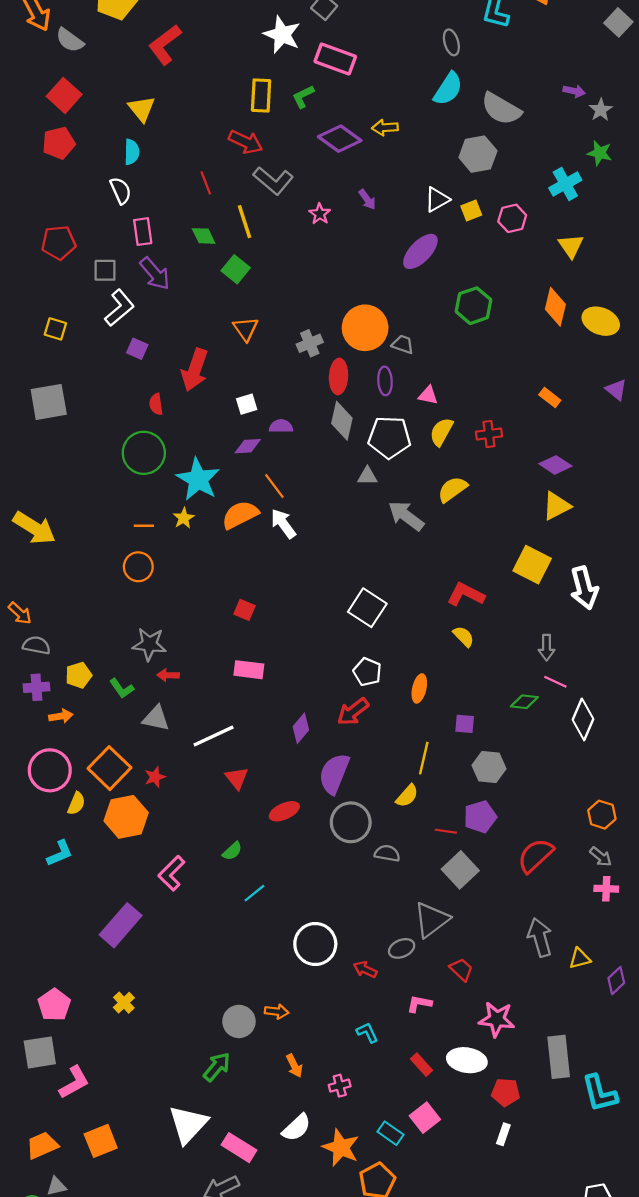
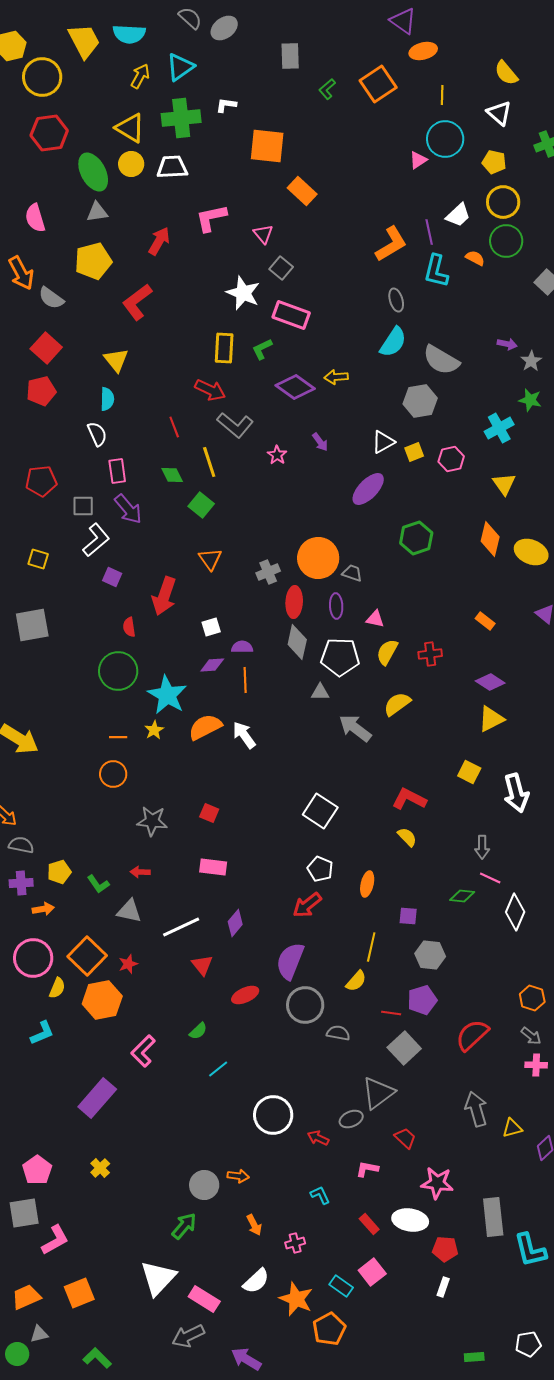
orange line: (274, 486) -> (245, 680), moved, turned 35
yellow square: (532, 565) -> (469, 772), size x0.7
gray star: (149, 644) -> (152, 821), moved
purple diamond: (301, 728) -> (235, 923), moved

